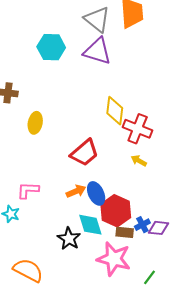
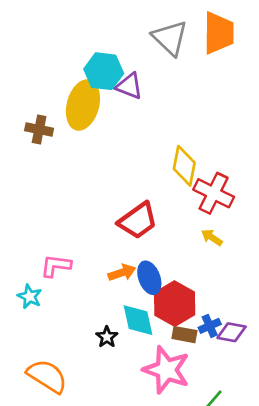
purple triangle: (97, 51) -> (129, 86), moved, size x0.7
yellow ellipse: (35, 123) -> (83, 105), moved, size x1.6
black star: (69, 239) -> (107, 337), size x0.7

